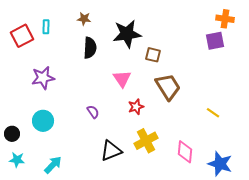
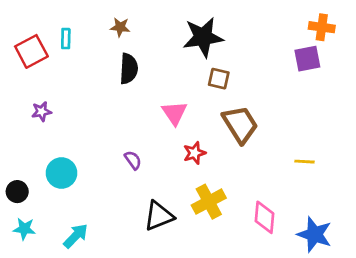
black star: (127, 34) -> (203, 37), moved
purple star: (43, 78) -> (41, 112), moved, size x0.6
yellow line: (213, 113) -> (305, 162), turned -32

